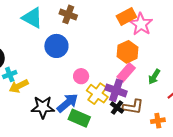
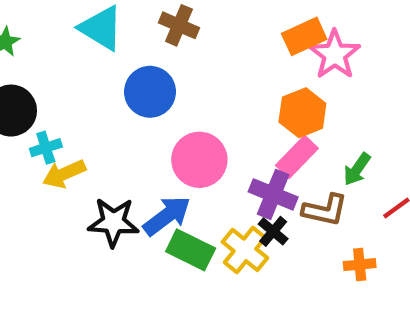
pink circle: (81, 76) -> (199, 160), size x1.6
yellow cross: (97, 94) -> (245, 250), moved
brown L-shape: (133, 107) -> (325, 210), moved

